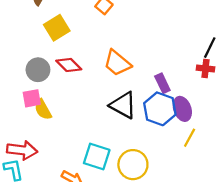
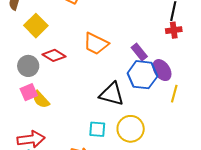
black triangle: (123, 105) -> (112, 94), moved
cyan square: (97, 156) -> (97, 129), size x0.7

